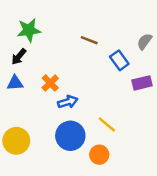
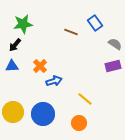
gray semicircle: (145, 41) -> (115, 44), moved, turned 88
blue rectangle: (119, 60) -> (95, 23), moved
blue circle: (70, 136) -> (43, 114), moved

